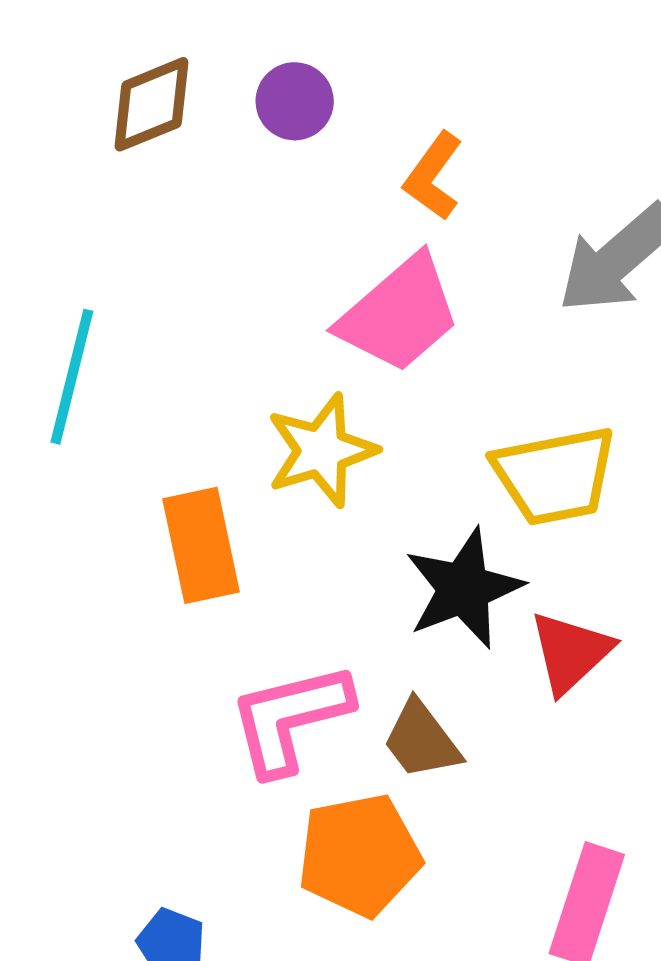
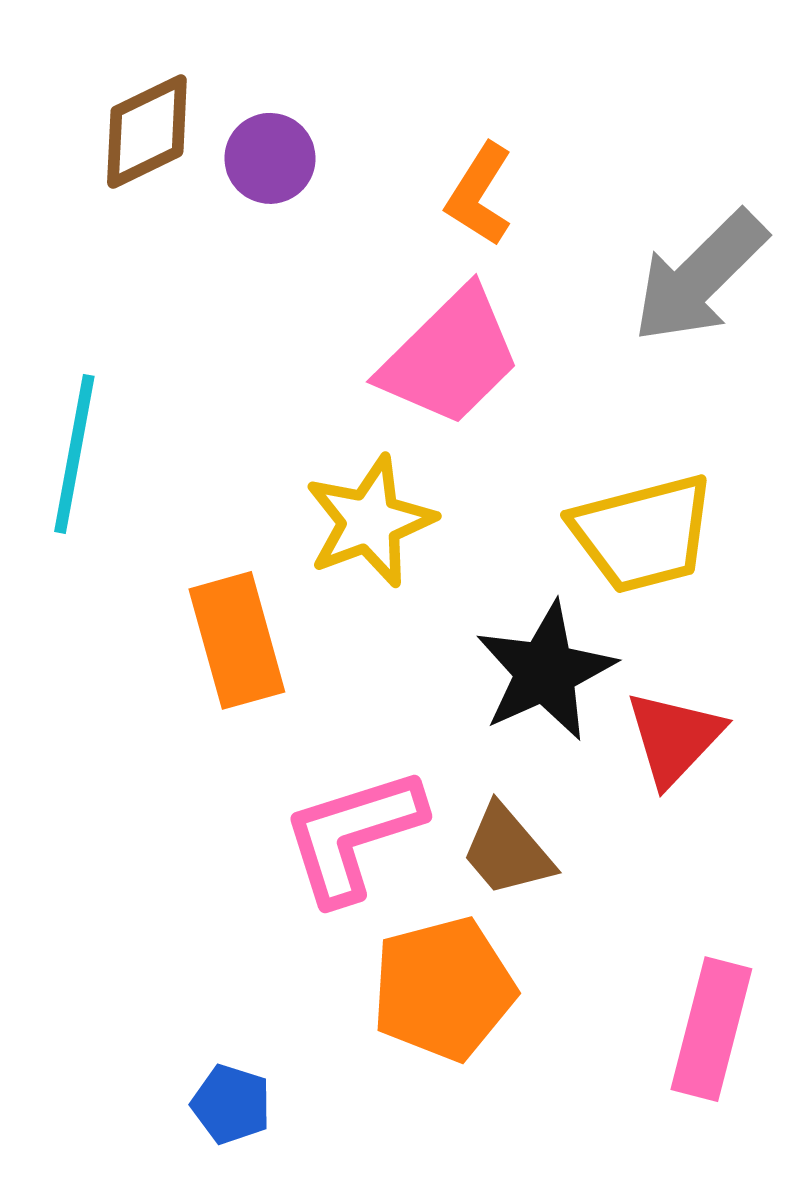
purple circle: (295, 101) -> (270, 158), moved

